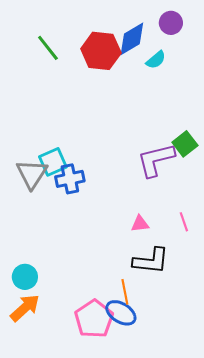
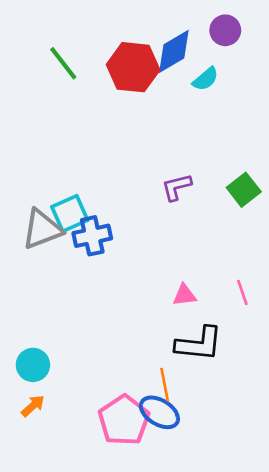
purple L-shape: (156, 160) -> (177, 187), moved, size x0.6
gray triangle: (32, 174) -> (42, 229), turned 36
orange arrow: (25, 308) -> (33, 406), size x0.6

